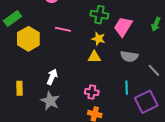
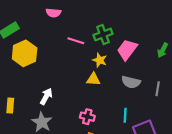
green cross: (99, 15) -> (103, 34), turned -36
pink line: (63, 29) -> (76, 41), moved
gray line: (154, 70) -> (158, 89), moved, turned 48

